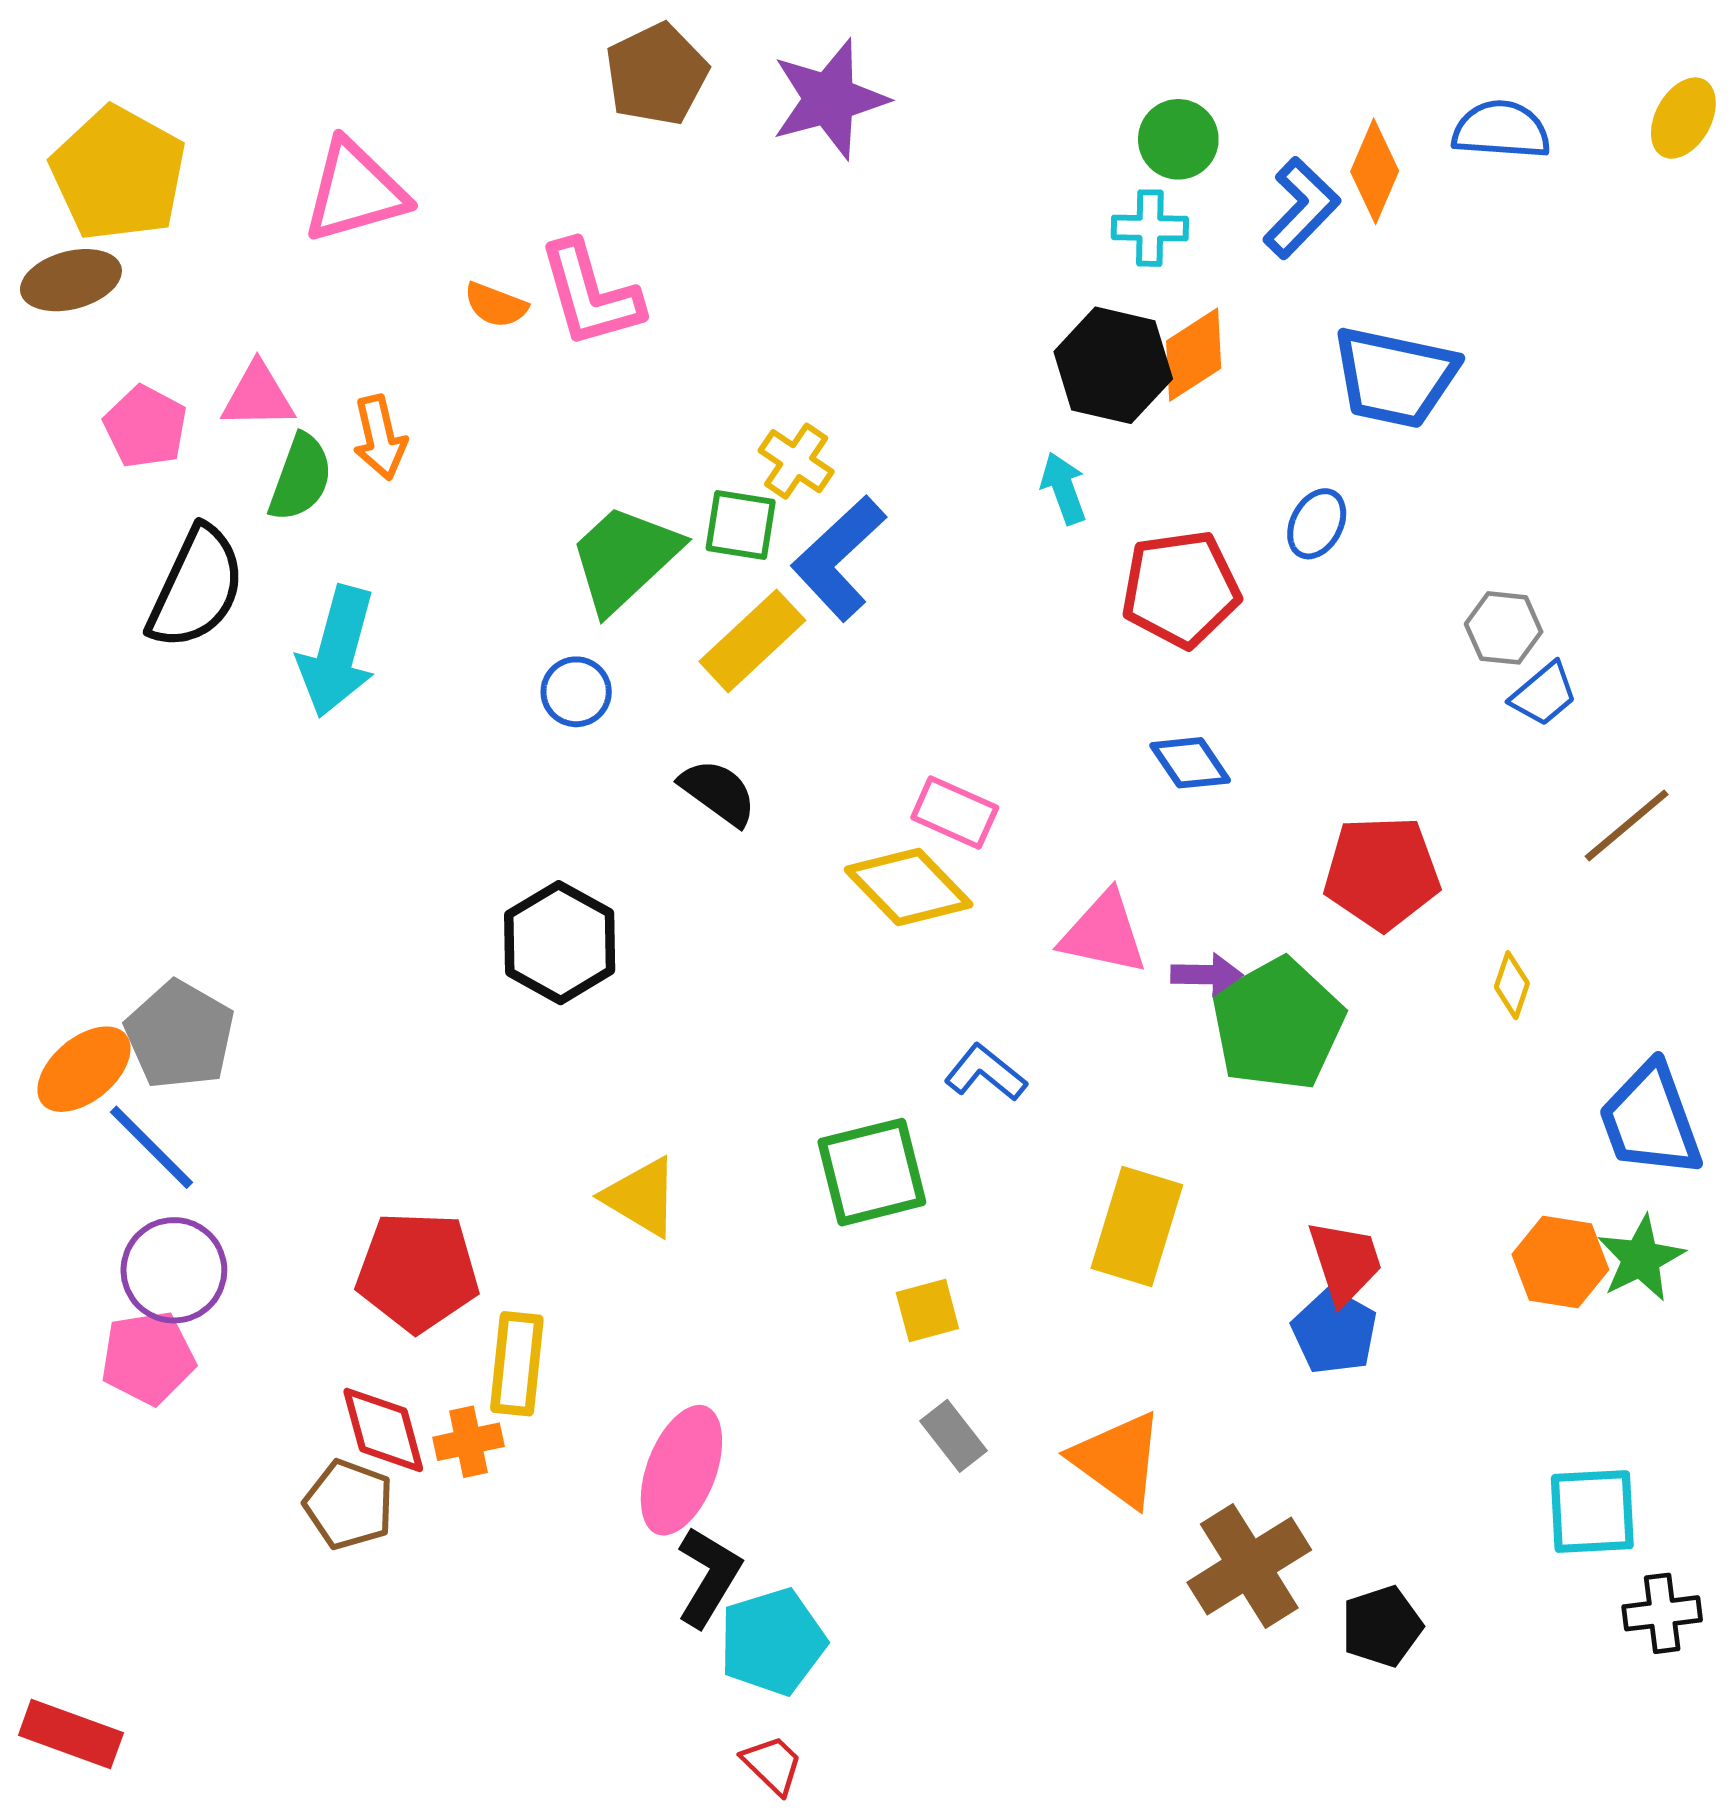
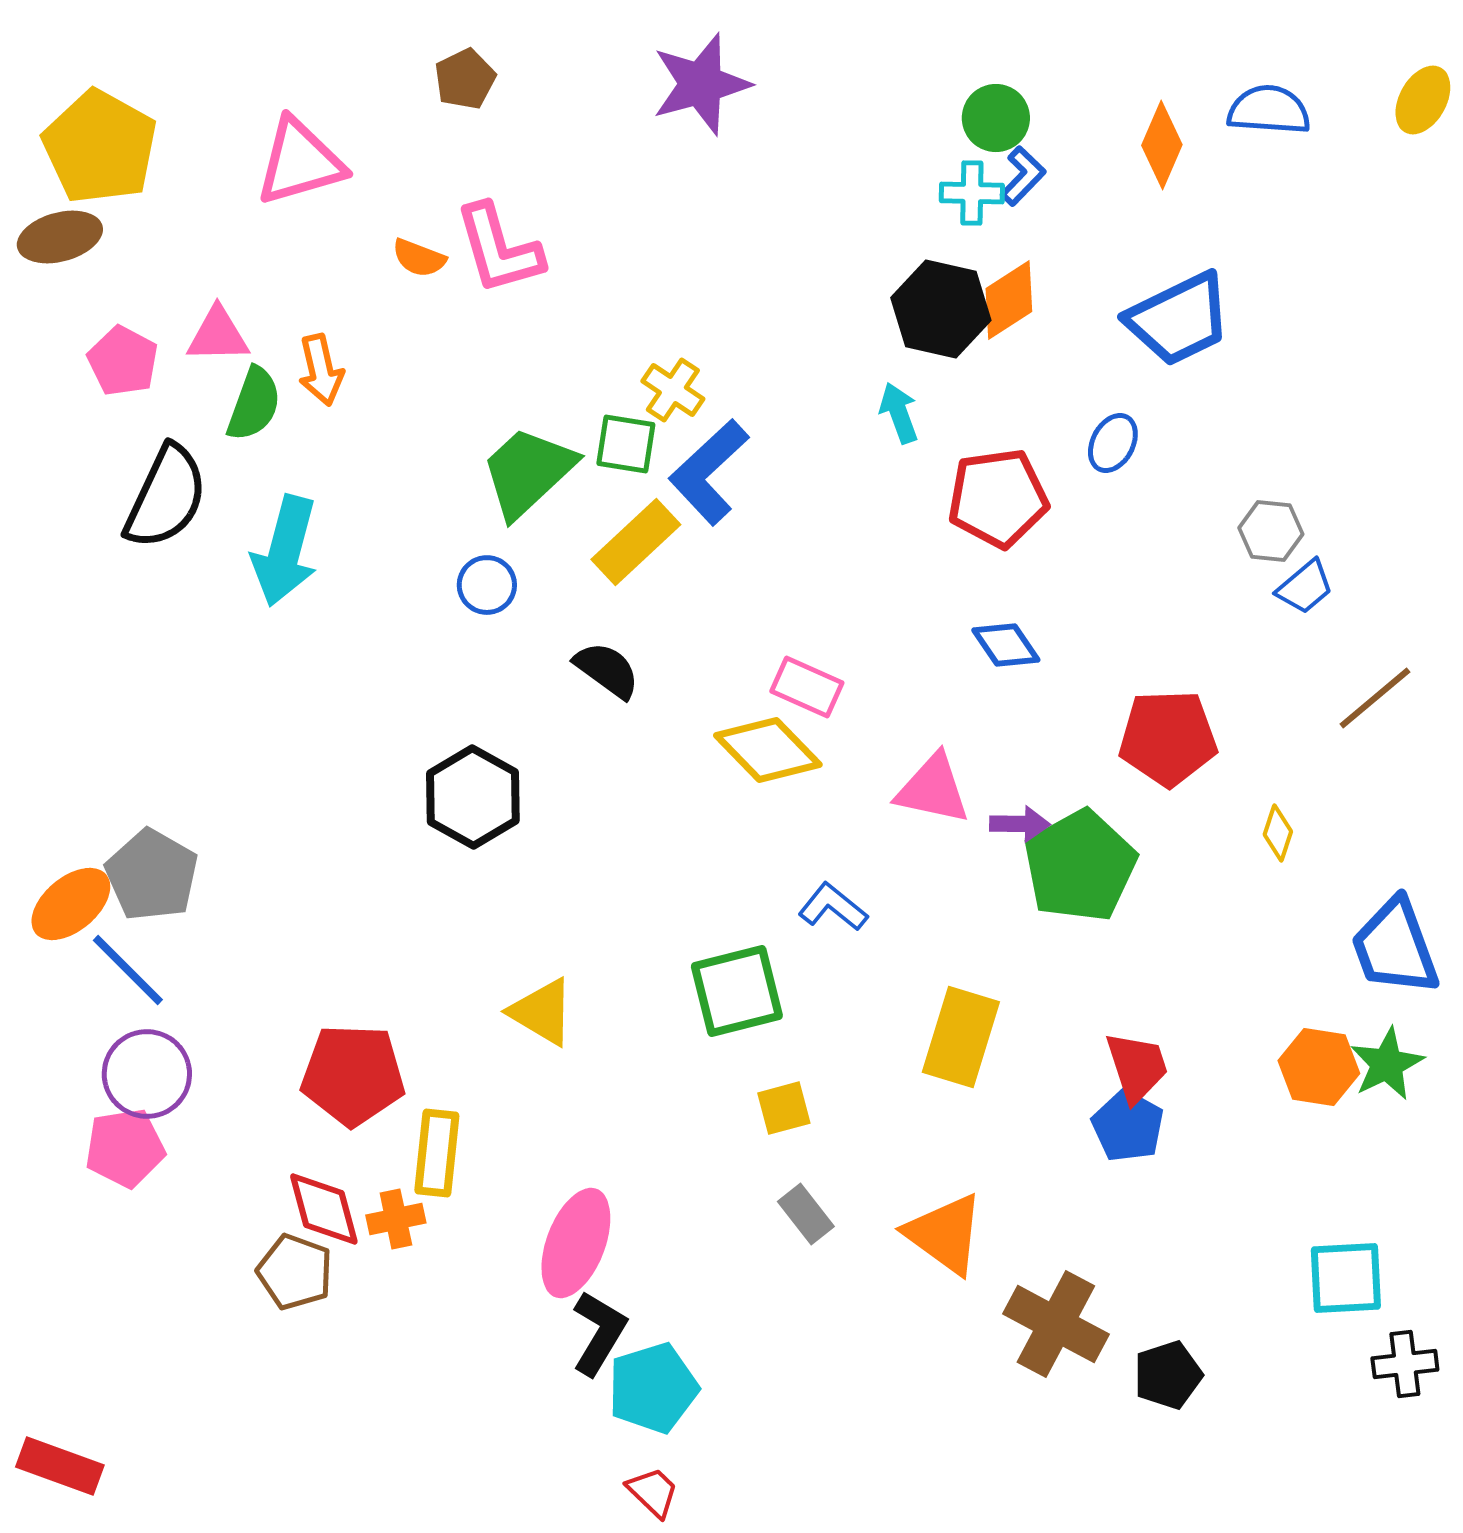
brown pentagon: (657, 74) -> (465, 79), moved, size x0.7
blue L-shape: (1301, 208) -> (1023, 176), moved, size x0.7
blue trapezoid: (1395, 377) -> (1179, 319), turned -38
brown cross: (1249, 1566) -> (1056, 1324), turned -30

